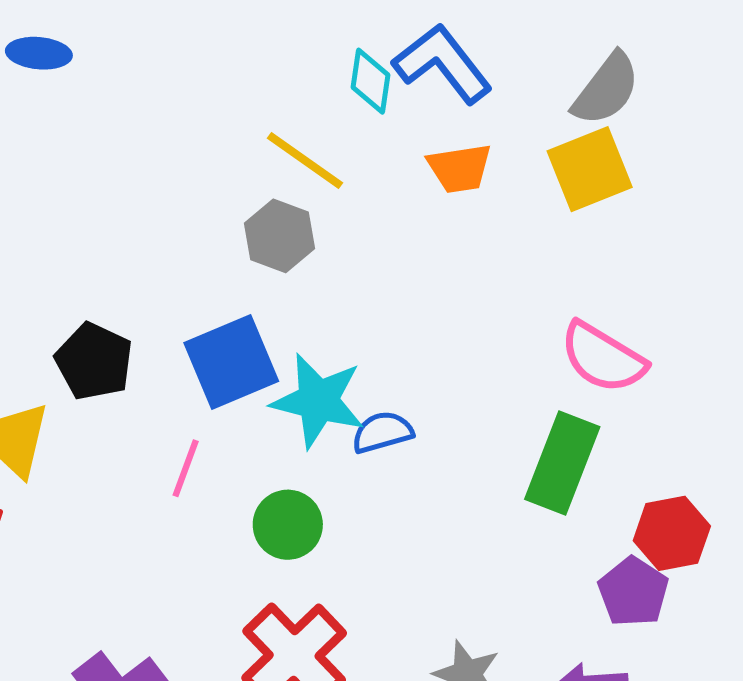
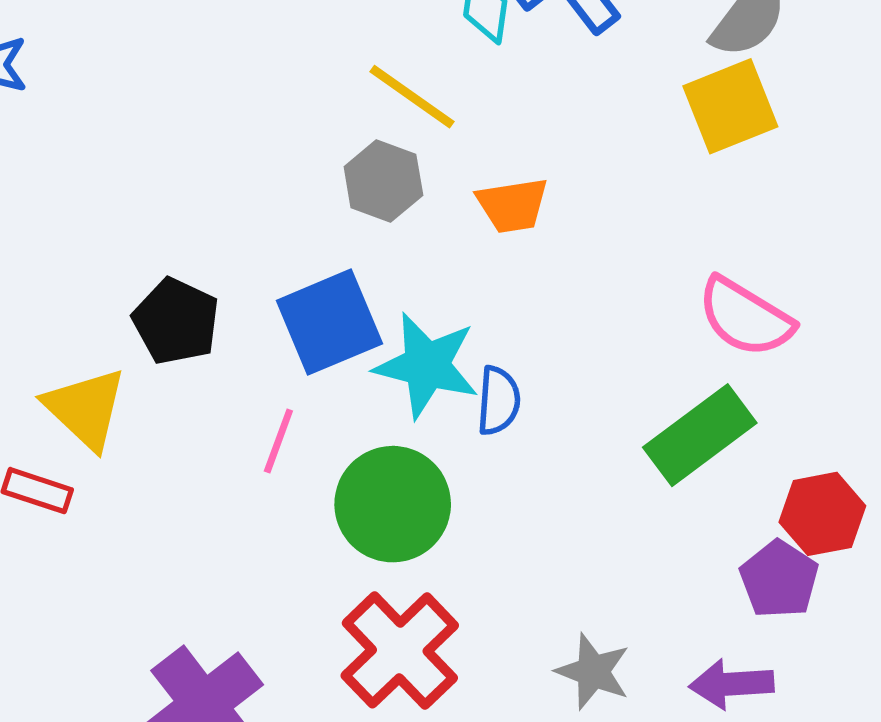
orange trapezoid: (460, 168) -> (512, 205), moved
blue semicircle: (382, 432) -> (499, 401), turned 110
green rectangle: (562, 463) -> (700, 435), turned 32
green circle: (288, 525) -> (393, 504), size x1.5

